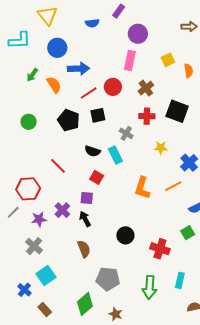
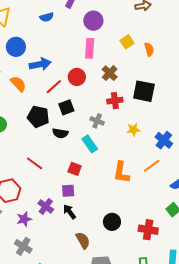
black semicircle: (93, 151) -> (60, 133), moved
brown semicircle: (84, 249) -> (83, 240), moved

